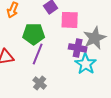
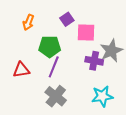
cyan star: (86, 64) -> (102, 96), moved, turned 30
gray cross: (40, 83) -> (56, 96), size x1.5

